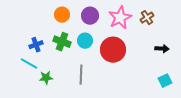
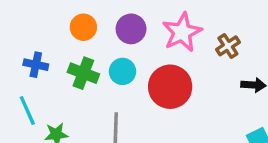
brown cross: (147, 18) -> (228, 46), moved
blue cross: (36, 45) -> (36, 65), moved, turned 32
cyan line: (29, 64) -> (27, 111), turned 36

